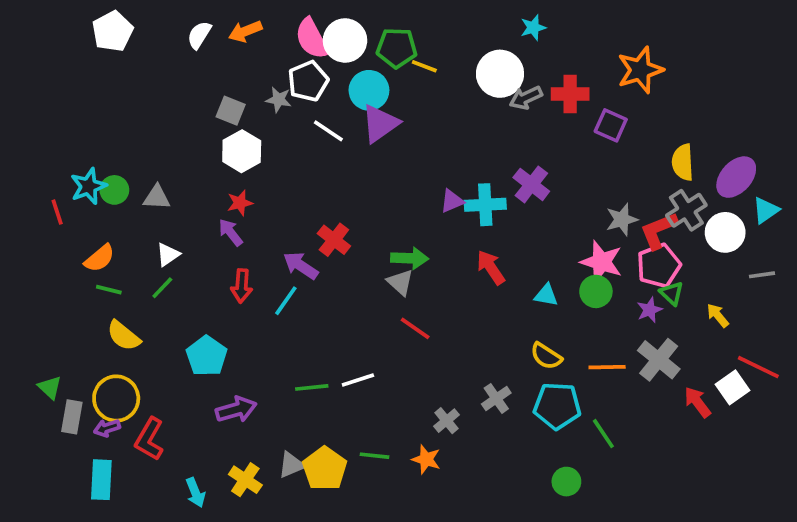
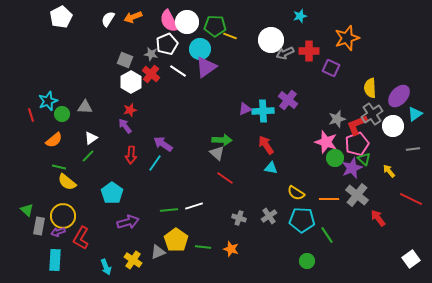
cyan star: (533, 28) -> (300, 16), moved
green circle: (114, 190) -> (62, 114), moved
red cross: (334, 240) -> (151, 74), moved
green line: (109, 290) -> (59, 167), moved
green circle: (596, 291) -> (335, 158), moved
cyan triangle: (546, 295) -> (271, 168), moved
purple star: (649, 310) -> (352, 168), size x1.5
white square: (732, 387) -> (411, 259), moved
gray cross: (446, 421) -> (239, 218), moved, turned -32
yellow pentagon: (325, 469) -> (176, 240), moved

